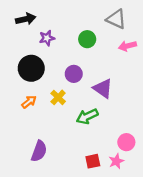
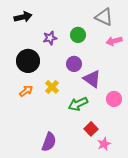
purple star: (47, 38) -> (50, 38), moved
purple circle: (74, 74) -> (74, 64), moved
pink circle: (126, 142) -> (114, 99), moved
purple semicircle: (39, 151) -> (49, 142), moved
red square: (93, 161) -> (91, 129), moved, turned -32

